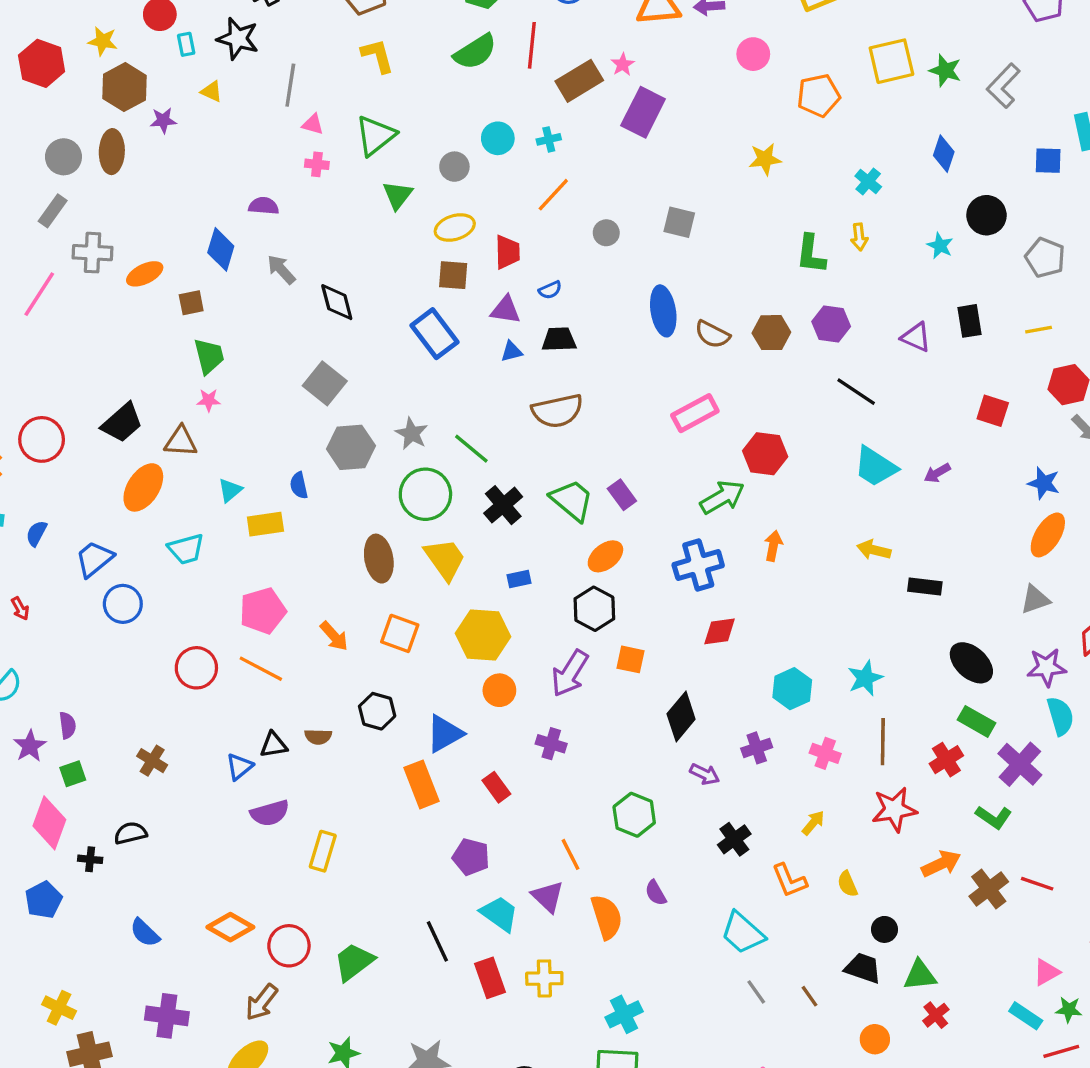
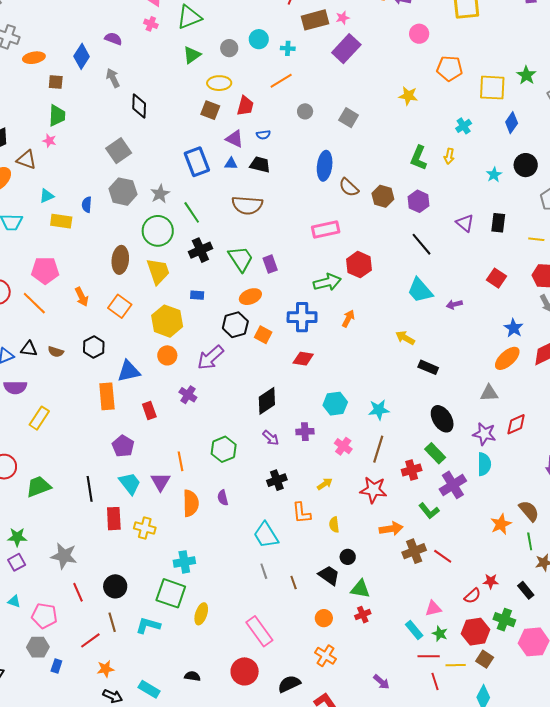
yellow square: (891, 61) -> (492, 88), moved
blue rectangle: (434, 334) -> (197, 162), moved
orange square: (630, 659) -> (263, 335), moved

